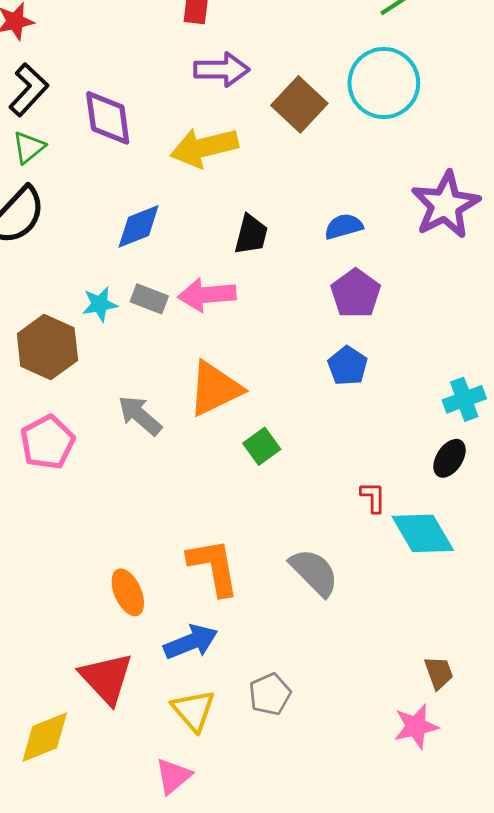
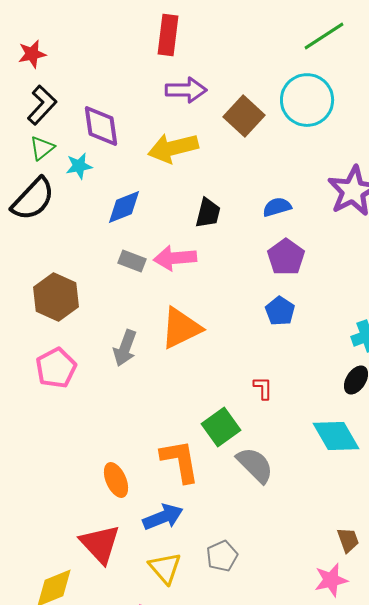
cyan star: (100, 304) -> (79, 166), moved
gray arrow: (140, 415) -> (125, 348), turned -111
green square: (262, 446) -> (221, 427), moved, size x1.4
red L-shape: (373, 497) -> (263, 388), moved

